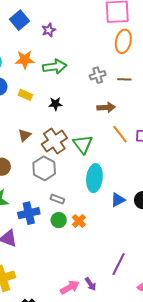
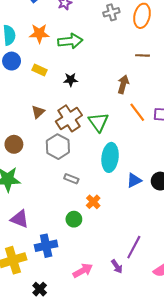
gray cross: (98, 75) -> (111, 12), moved
brown arrow: (106, 107) -> (123, 84), turned -72
blue cross: (29, 213) -> (46, 246), moved
green circle: (59, 220) -> (74, 219), moved
purple arrow: (91, 284) -> (117, 266), moved

